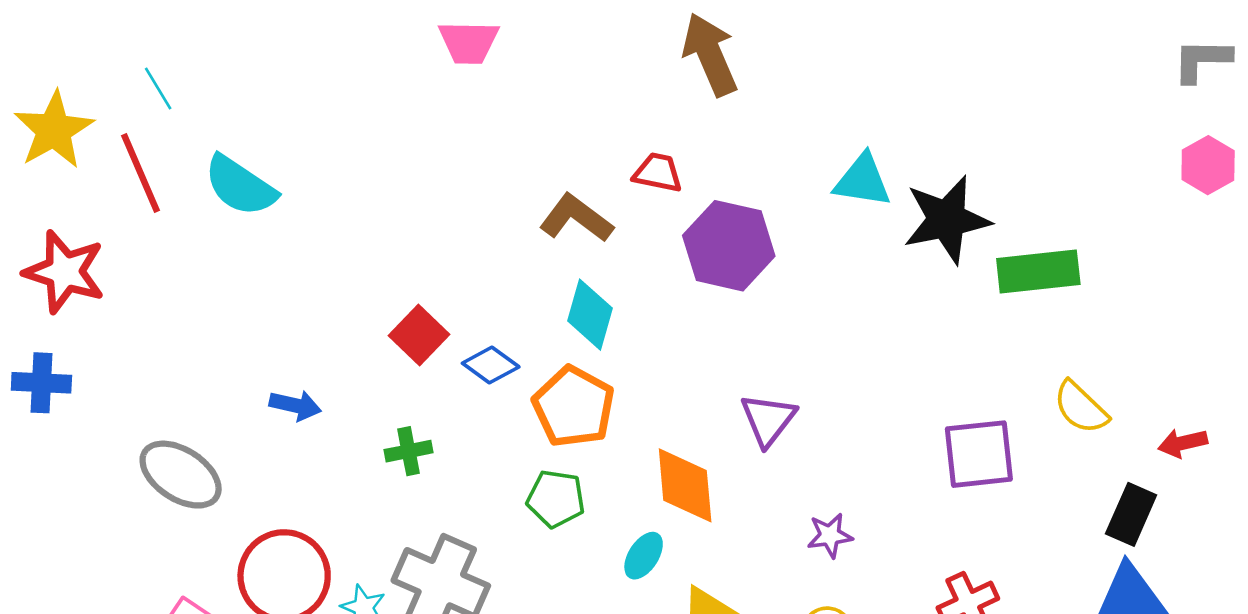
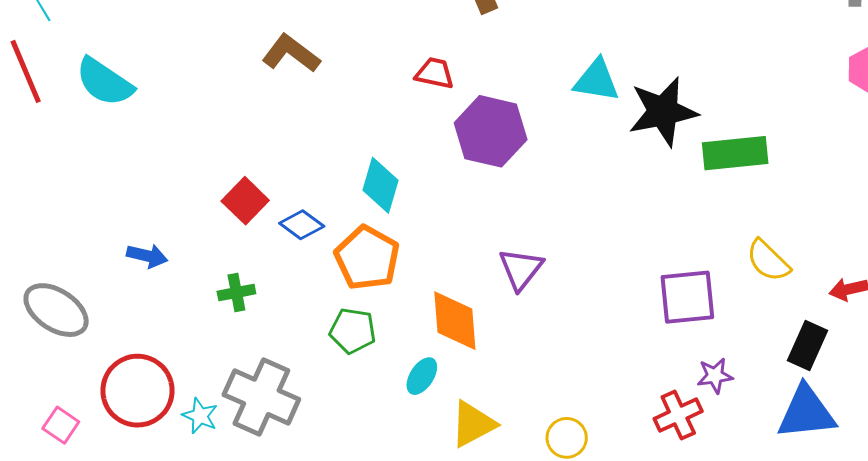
brown L-shape: (576, 218) -> (291, 54), moved
purple star: (830, 535) -> (715, 376), moved

